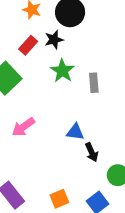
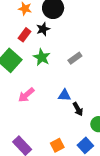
green star: (62, 71) -> (42, 57), moved
gray rectangle: (94, 83) -> (75, 58), turned 64

